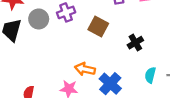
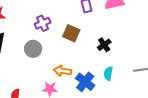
gray circle: (39, 19) -> (33, 49), moved
cyan semicircle: (150, 75) -> (108, 73), moved

